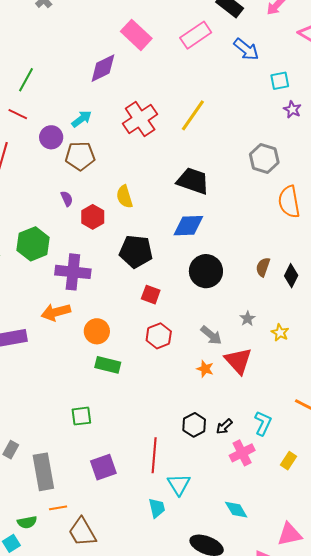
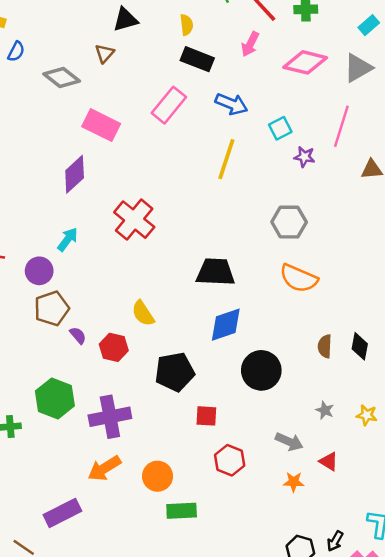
yellow line: (193, 115) -> (226, 159), moved
brown pentagon: (80, 156) -> (52, 308), moved
orange semicircle: (289, 202) -> (299, 278), moved, turned -40
red triangle: (238, 361) -> (329, 461), size x0.6

